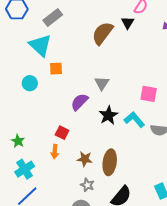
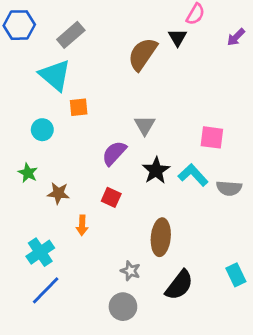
red square: (62, 133) -> (111, 197), moved
green star: (18, 141) -> (28, 173), moved
brown star: (85, 159) -> (58, 193), moved

